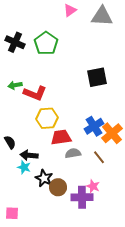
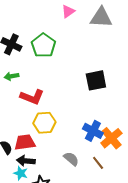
green arrow: (15, 85) -> (11, 76), moved
blue cross: (94, 126) -> (93, 131), turned -30
red trapezoid: (61, 137) -> (25, 142), moved
gray semicircle: (73, 153) -> (71, 159), turned 49

